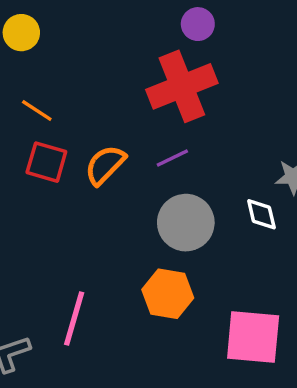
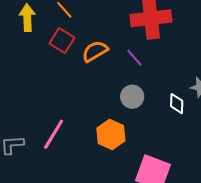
purple line: (172, 158) -> (134, 58), turned 60
gray circle: (186, 223) -> (132, 97), size x0.7

